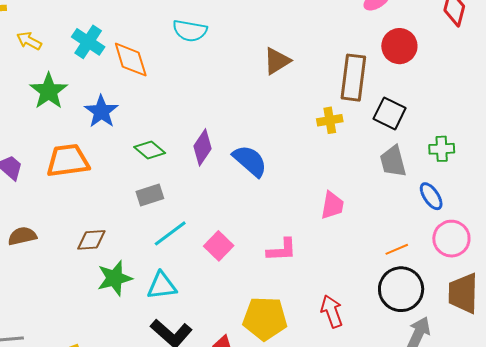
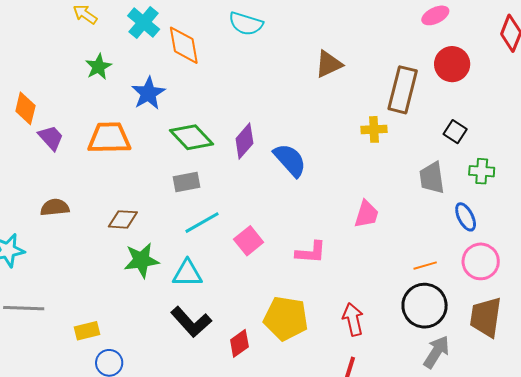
green star: (49, 91) -> (98, 67), size x0.7
black square: (390, 113) -> (455, 132), moved, size x0.7
green diamond: (150, 150) -> (192, 137), size x1.4

